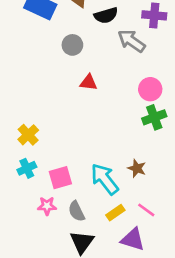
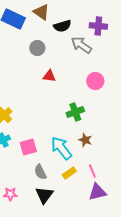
green cross: (154, 117) -> (75, 112), moved
pink star: (47, 206) -> (10, 194), moved
pink line: (146, 210) -> (92, 171), turned 32
purple triangle: (133, 239) -> (97, 192), moved, turned -30

